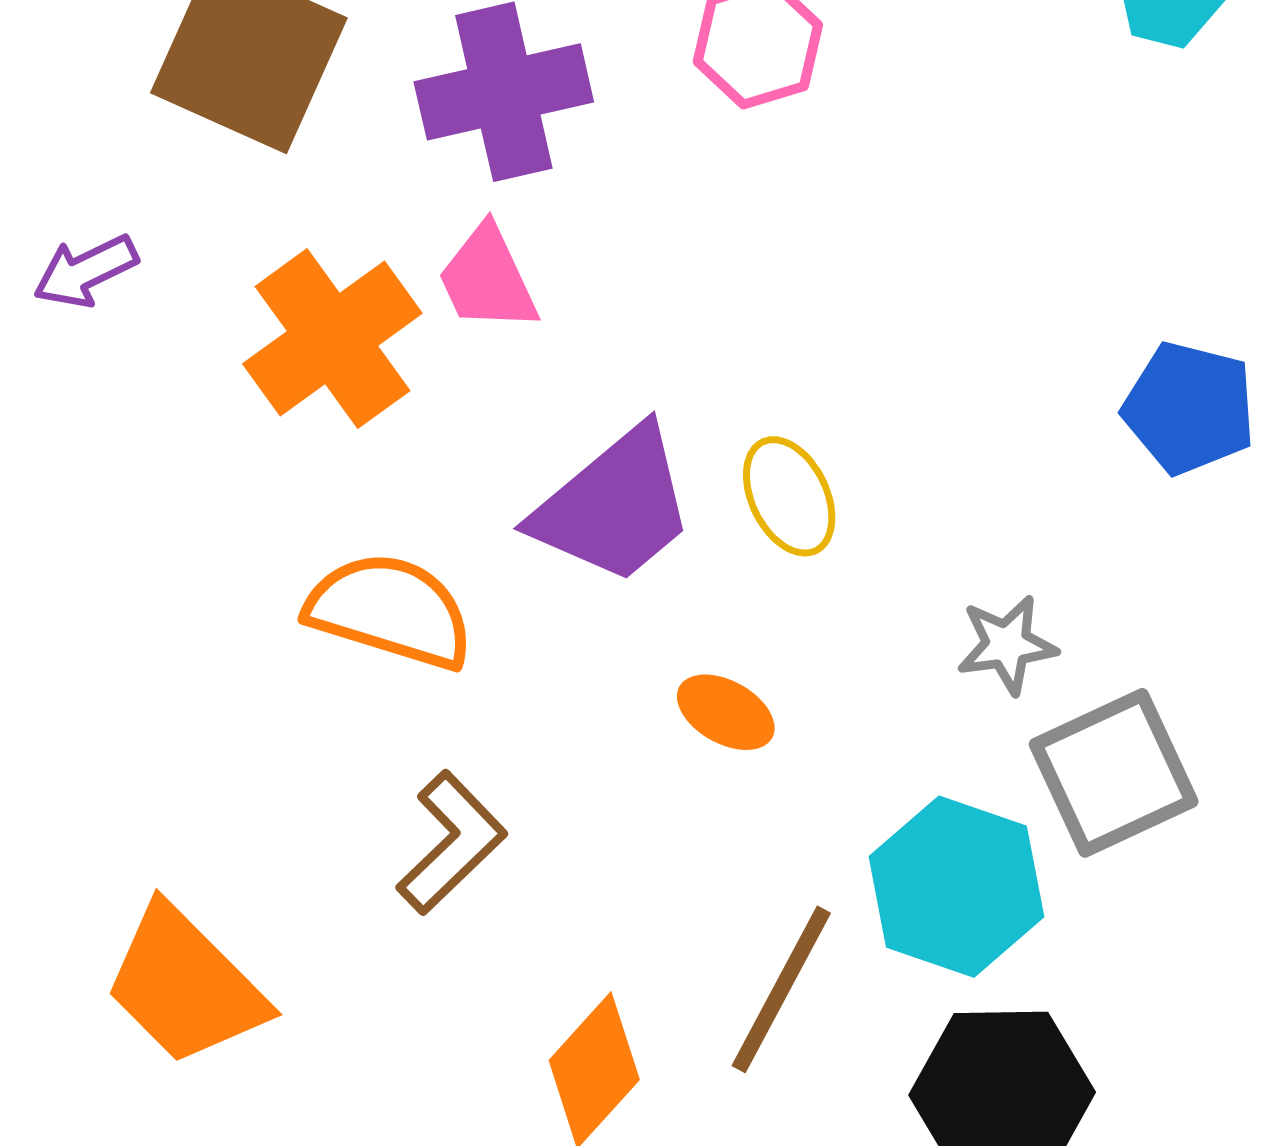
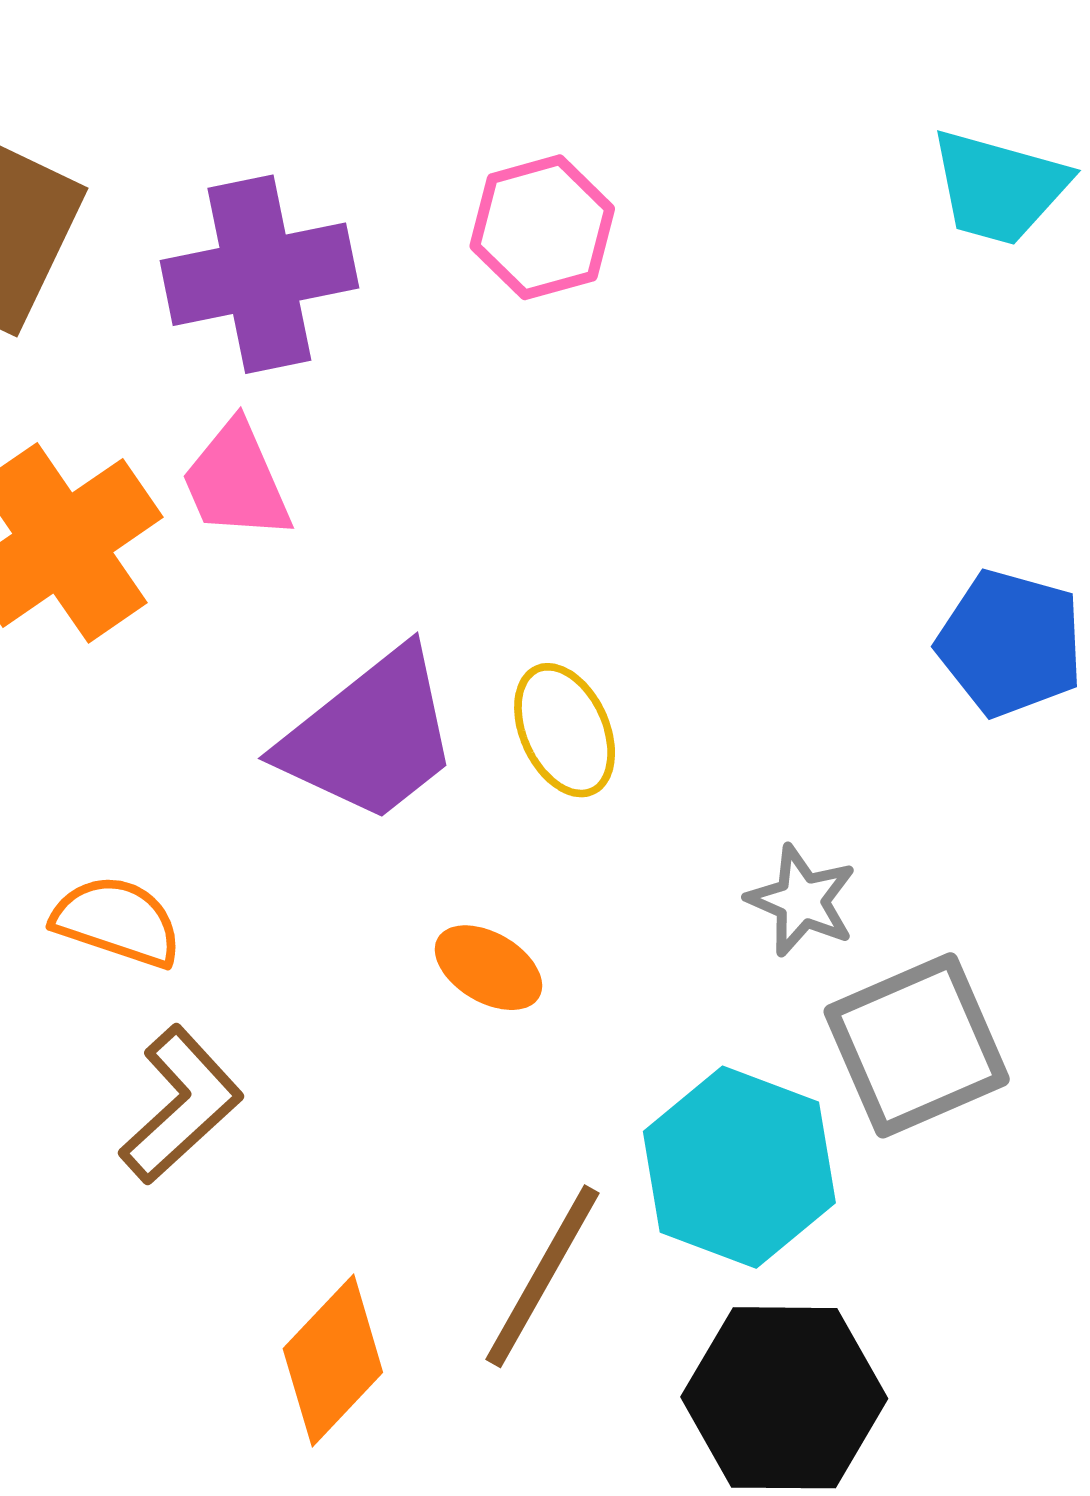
orange semicircle: (390, 611) -> (117, 921), moved, size x0.7
gray star: (1007, 645) -> (802, 900), turned 30

